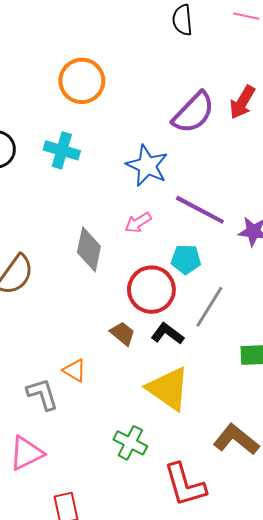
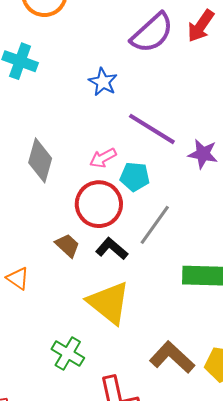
blue star: (147, 166) -> (103, 82), size x0.7
pink arrow: (138, 223) -> (103, 158), moved

